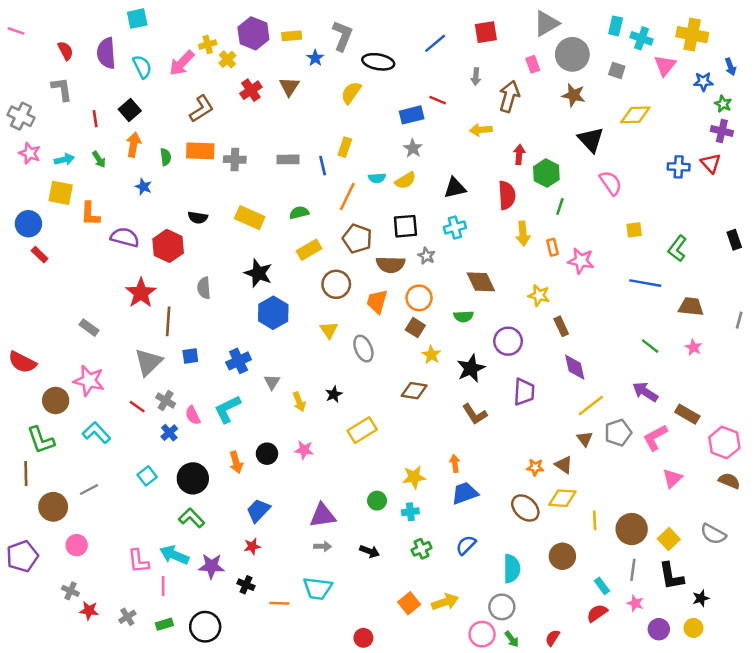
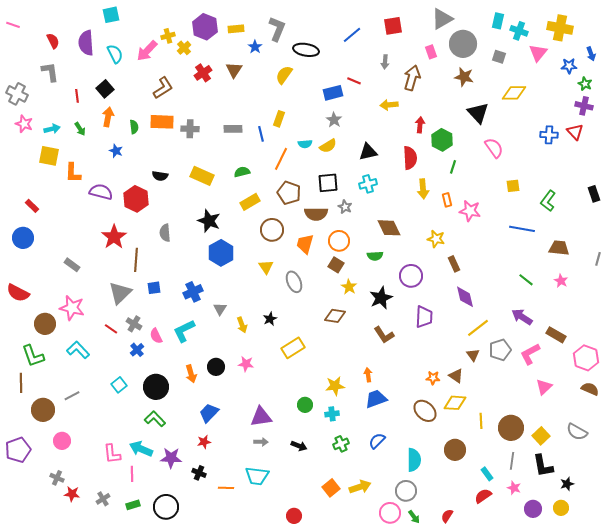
blue circle: (28, 224) -> (23, 238), moved

